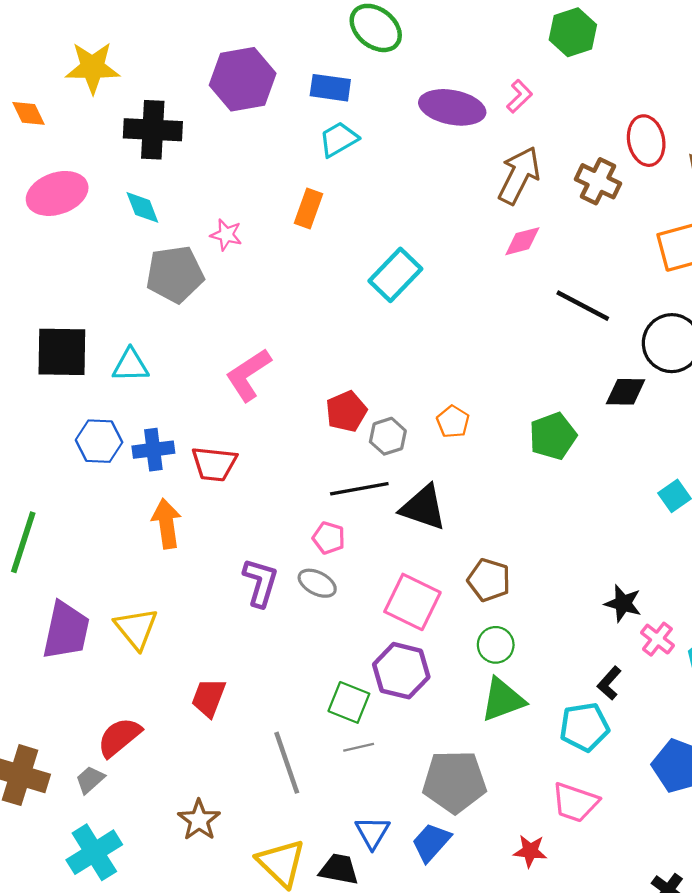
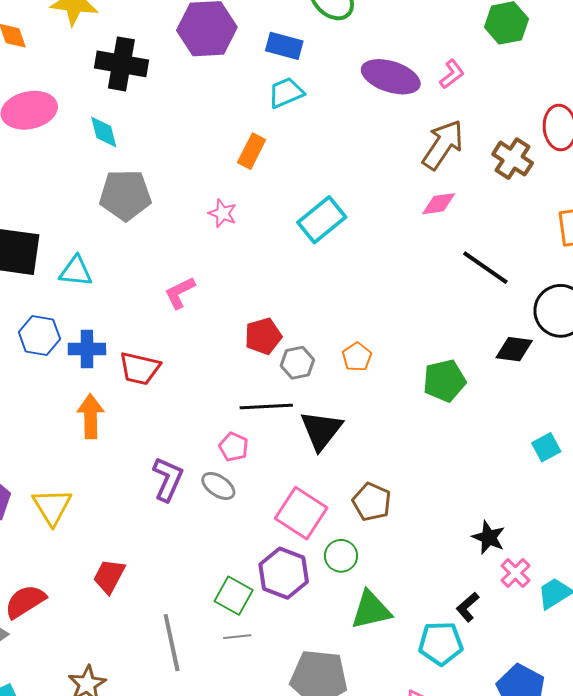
pink star: (226, 235) -> (223, 213), moved
pink L-shape: (248, 375) -> (180, 293), size x0.7
black triangle: (423, 508) -> (321, 430), turned 42
green circle: (496, 645) -> (341, 556), moved

